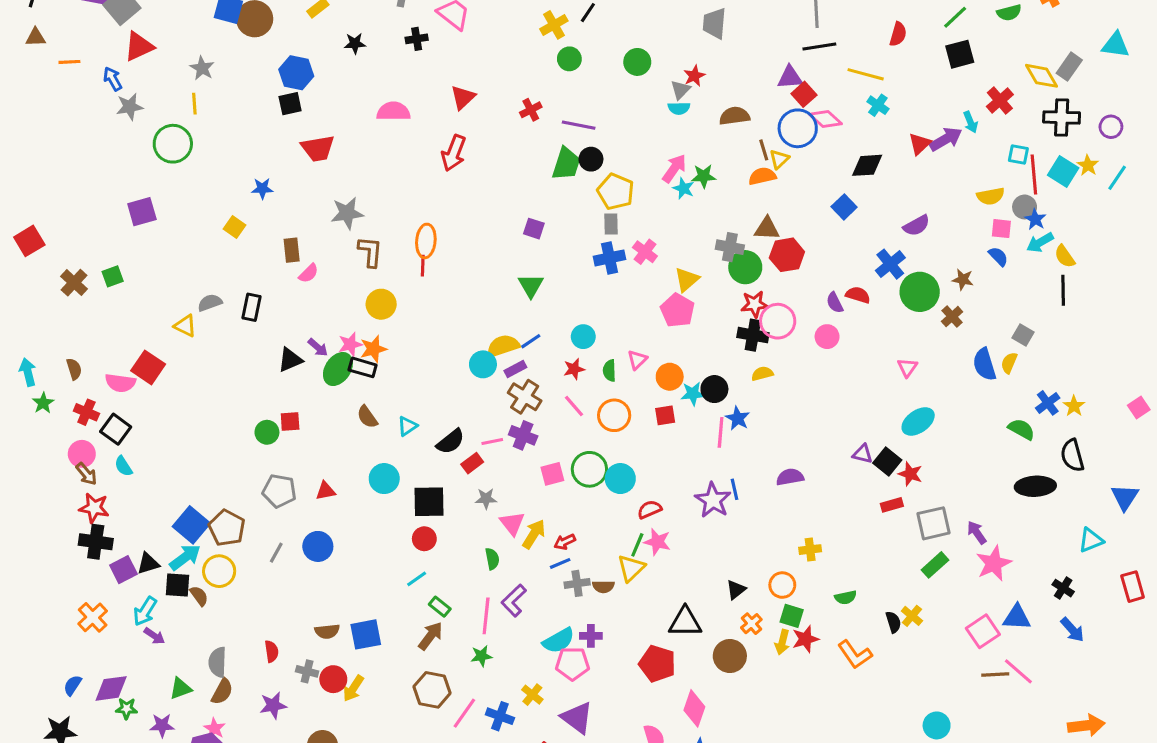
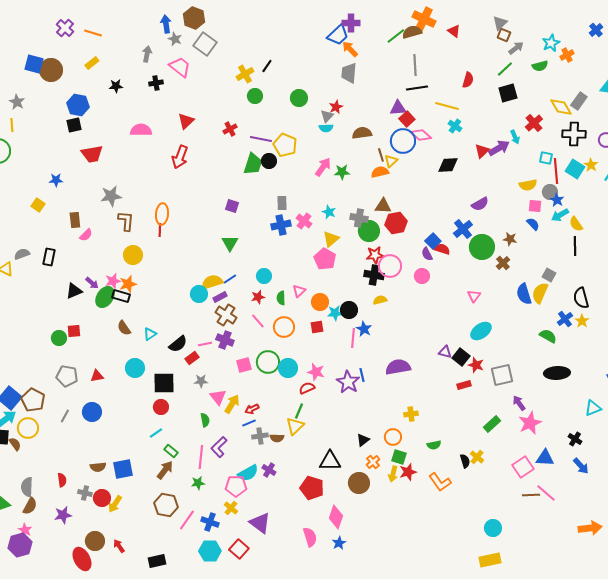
cyan star: (684, 188) -> (329, 212), moved
yellow pentagon: (616, 192) -> (285, 145), moved
blue square: (844, 207) -> (433, 241), moved
yellow semicircle: (1009, 363) -> (540, 293), size x1.5
black semicircle: (1072, 455) -> (581, 298), moved
purple semicircle: (790, 477) -> (398, 367), size x1.4
gray square: (934, 523) -> (502, 375), moved
pink star: (657, 542) -> (316, 372), moved
purple cross: (591, 636) -> (269, 470), turned 32
pink pentagon: (572, 664) -> (236, 486), moved

